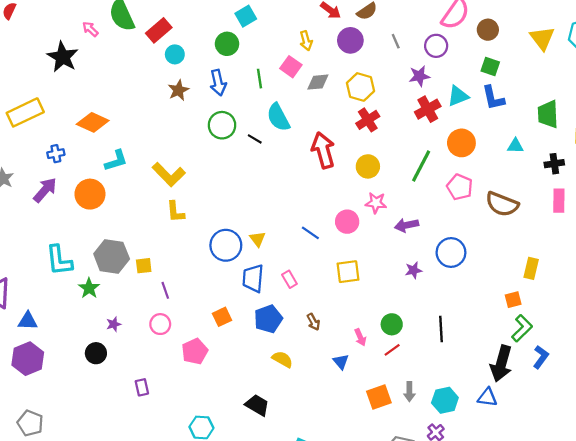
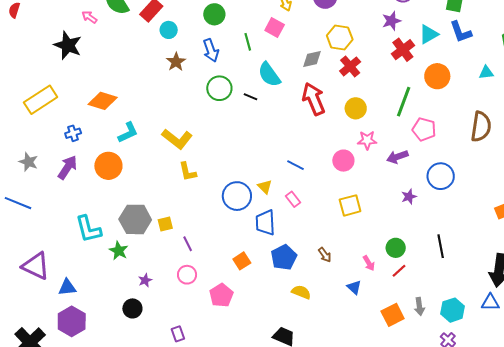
gray diamond: (318, 82) -> (312, 59), moved
pink pentagon: (460, 187) -> (424, 129), moved
brown semicircle: (502, 204) -> (481, 127), turned -96
blue line: (310, 233) -> (295, 165), moved
pink rectangle: (289, 279) -> (293, 199), moved

